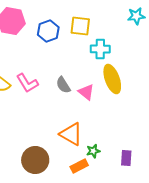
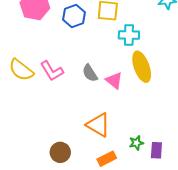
green star: (93, 151) -> (136, 143), moved
brown circle: (35, 160) -> (60, 152), size x0.7

